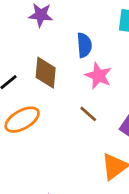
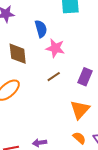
brown line: (88, 114) -> (54, 77), turned -64

